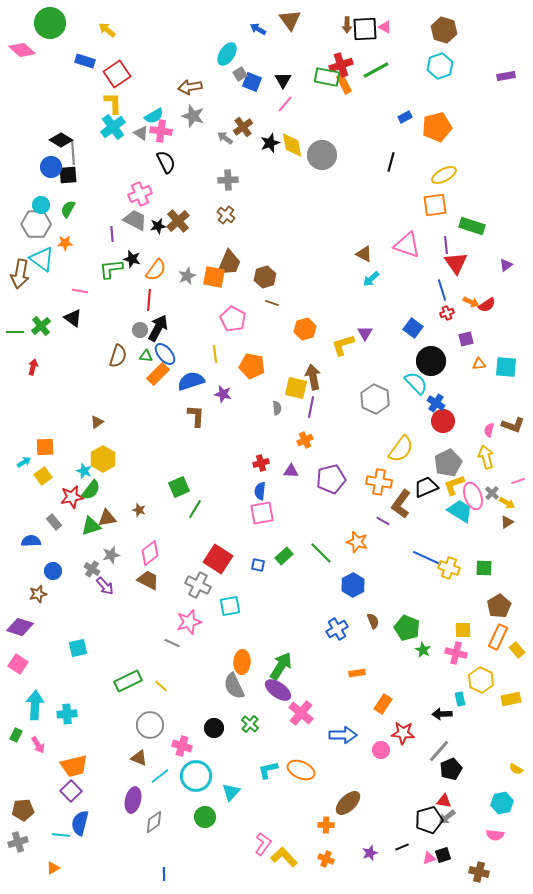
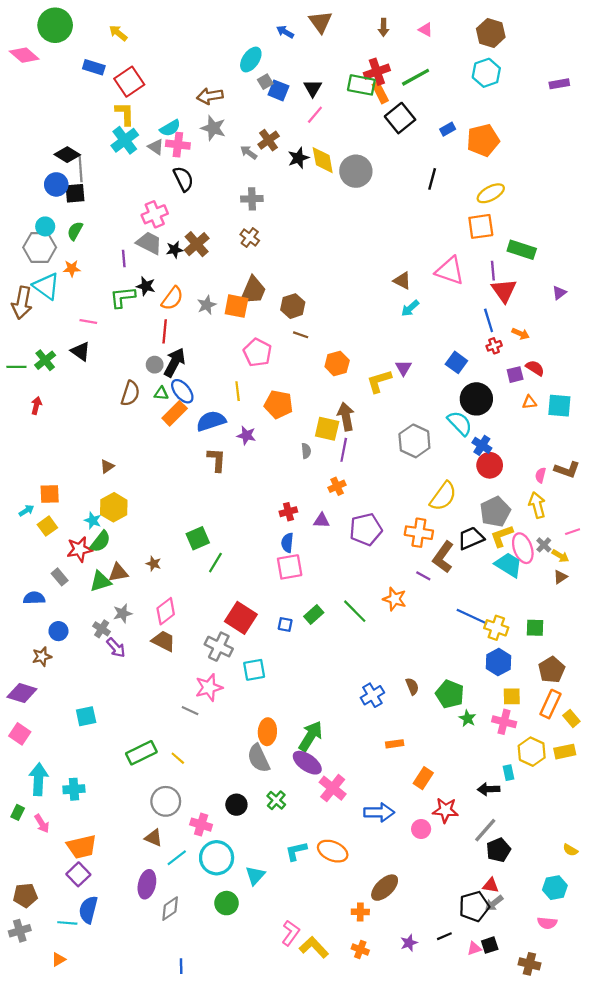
black square: (365, 29) -> (400, 118), moved, turned -36
red semicircle: (487, 305) -> (535, 368), moved, turned -114
blue hexagon: (353, 585) -> (498, 662), moved
yellow rectangle: (511, 699) -> (565, 752), moved

